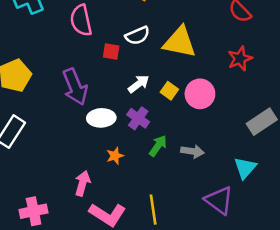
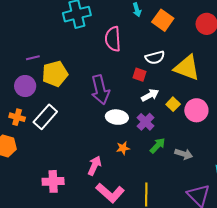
red square: (111, 51) -> (140, 75), moved

